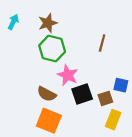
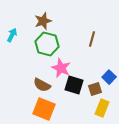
cyan arrow: (13, 22) -> (12, 35), moved
blue square: (121, 85) -> (109, 77), turned 32
black square: (82, 94) -> (74, 85), turned 36

